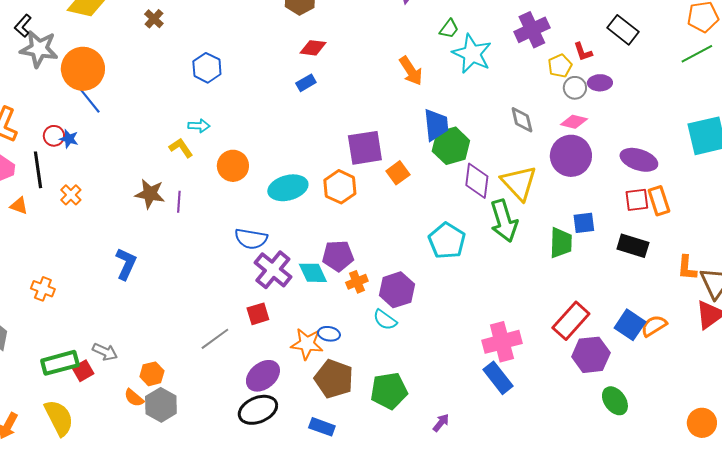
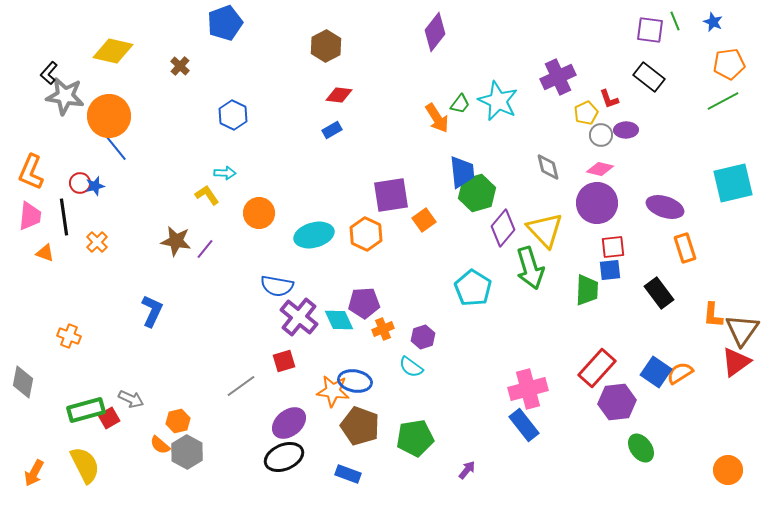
green trapezoid: (449, 29) -> (460, 104), moved
blue star: (69, 139) -> (95, 186), turned -30
purple diamond: (477, 181) -> (503, 228), turned 33
red square: (637, 200) -> (613, 247), moved
purple line: (179, 202) -> (205, 249), turned 35
black rectangle: (633, 246) -> (659, 293), turned 36
purple hexagon: (397, 290) -> (423, 337), size x0.7
blue ellipse: (329, 334) -> (355, 381), size x1.5

